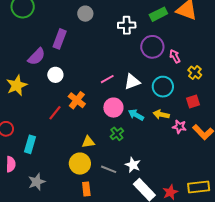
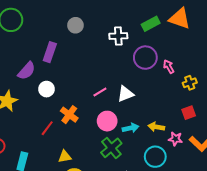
yellow cross: (195, 73) -> (190, 83), turned 32
cyan circle: (163, 87) -> (155, 157), moved
cyan arrow: (136, 115) -> (131, 128), turned 140
green cross: (117, 134) -> (111, 148), size x1.5
yellow triangle: (88, 142) -> (65, 157), moved

